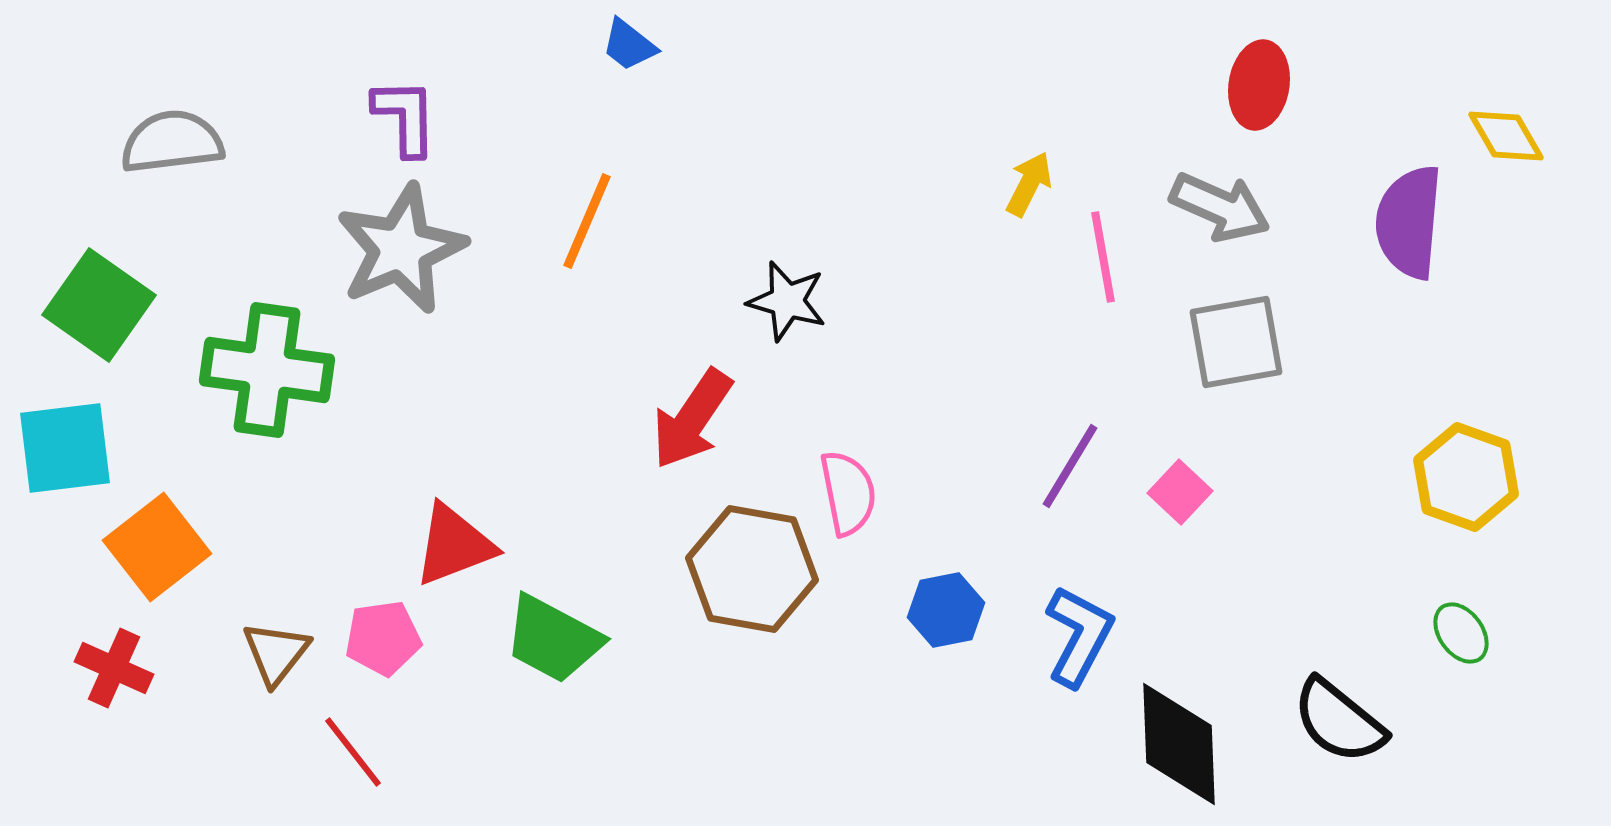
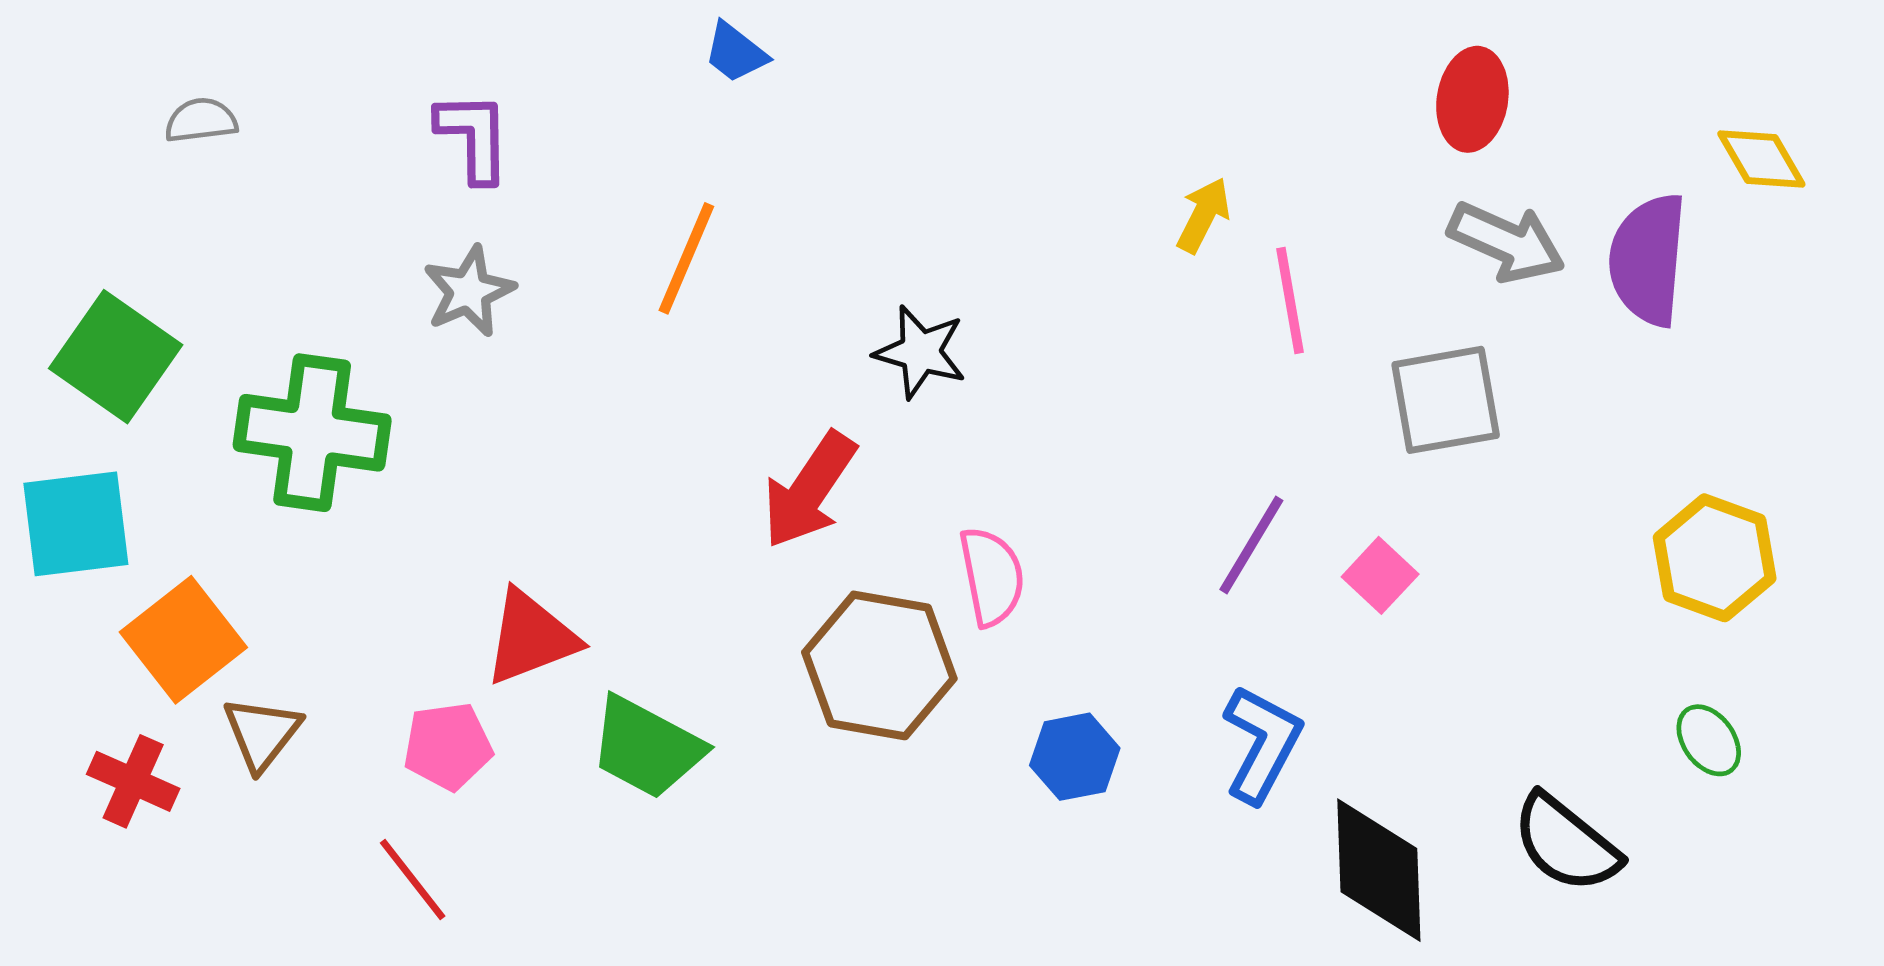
gray semicircle: (172, 142) -> (201, 120), moved, size x0.6
gray arrow: (1220, 207) -> (1506, 242), moved
gray star: (401, 249) -> (469, 291), size x0.6
blue hexagon: (946, 610) -> (1075, 757), moved
brown triangle: (276, 653) -> (262, 733), moved

